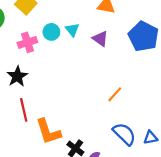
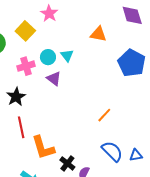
purple triangle: (100, 39) -> (54, 78), moved

